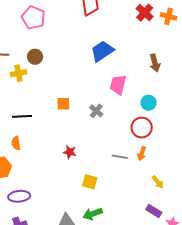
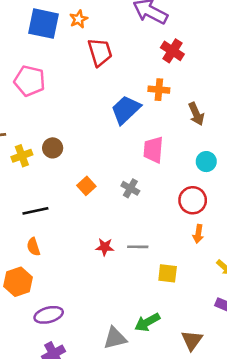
orange cross: (169, 16) -> (159, 90), moved
brown circle: (35, 57) -> (53, 148), moved
cyan circle: (149, 103) -> (206, 162), moved
orange square: (63, 104) -> (86, 186), turned -32
gray line: (120, 157) -> (138, 247), moved
yellow square: (90, 182) -> (168, 273), moved

